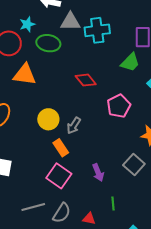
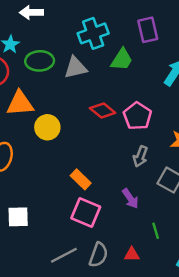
gray triangle: (70, 22) -> (76, 68), moved
green trapezoid: (130, 62) -> (122, 60), moved
red diamond: (86, 80) -> (103, 110), moved
yellow circle: (48, 119) -> (47, 127), moved
gray arrow: (74, 126) -> (140, 156), moved

